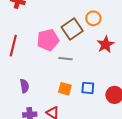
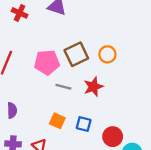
orange circle: (93, 18) -> (107, 54), moved
red star: (105, 44) -> (93, 87), moved

